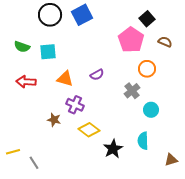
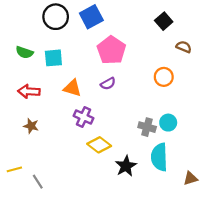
pink pentagon: (131, 40) -> (111, 50), moved
gray cross: (132, 91) -> (147, 127), moved, turned -35
brown star: (54, 120) -> (31, 126), moved
cyan semicircle: (143, 141) -> (159, 157), size x1.4

